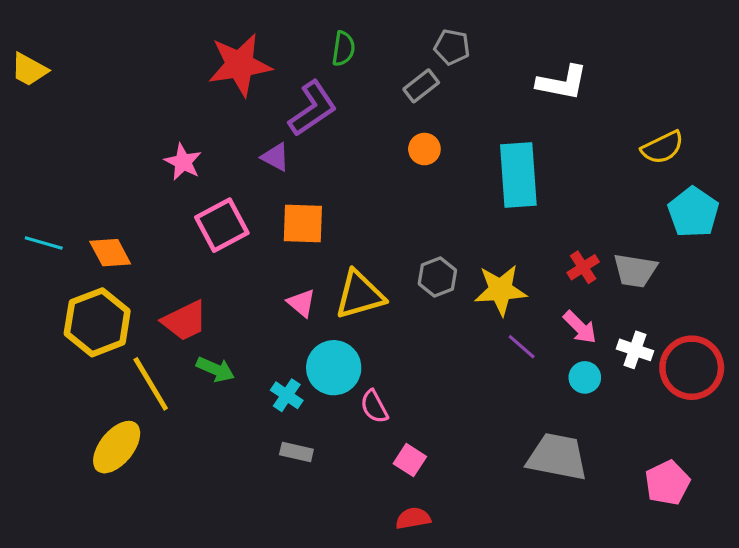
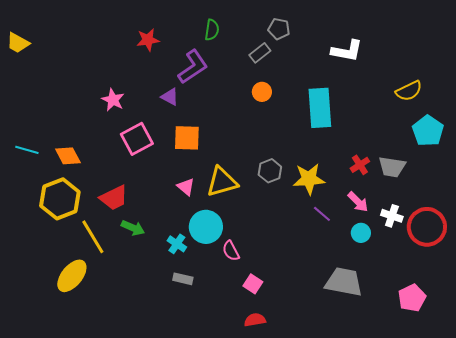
red star: (240, 65) -> (148, 40), size x0.6

